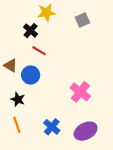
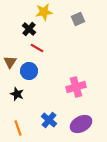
brown triangle: (10, 65) -> (10, 62), turned 32
pink cross: (80, 92) -> (76, 87), turned 36
orange line: (17, 125) -> (18, 128), moved

